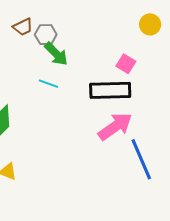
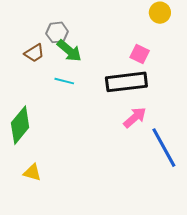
brown trapezoid: (23, 27) -> (34, 53), moved
pink arrow: (115, 127) -> (135, 117), size x0.7

